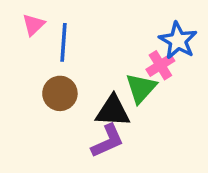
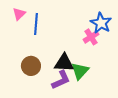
green triangle: (141, 88) -> (80, 71), moved
brown circle: (60, 93) -> (31, 66), moved

